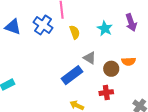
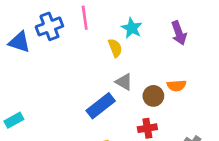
blue cross: (43, 25) -> (49, 26), moved, turned 36
cyan star: (105, 28) -> (132, 28), moved
yellow semicircle: (75, 32) -> (115, 48), moved

